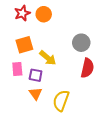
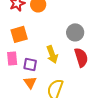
yellow arrow: (48, 58) -> (52, 54), moved, turned 30
red semicircle: (87, 68) -> (81, 57), turned -30

